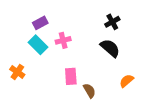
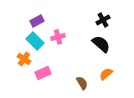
orange cross: (17, 72) -> (24, 59), moved
pink rectangle: (71, 76) -> (43, 73), moved, turned 70
orange semicircle: (126, 81) -> (106, 74), moved

